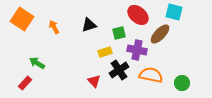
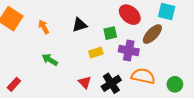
green arrow: (37, 63) -> (50, 60), moved
black cross: (119, 70) -> (111, 83), moved

